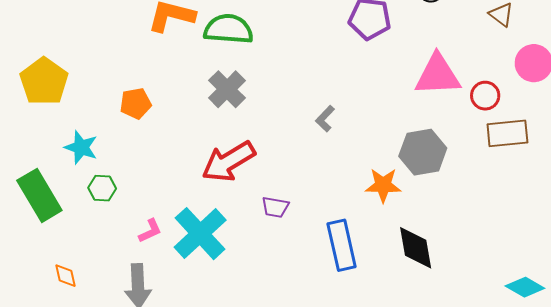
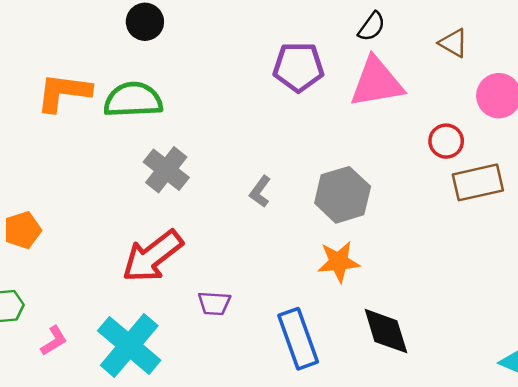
pink triangle: (438, 75) -> (377, 82), moved
gray cross: (227, 89) -> (166, 170), moved
orange pentagon: (136, 103) -> (22, 230), moved
gray hexagon: (423, 152) -> (343, 195), moved
pink L-shape: (150, 231) -> (54, 341), moved

